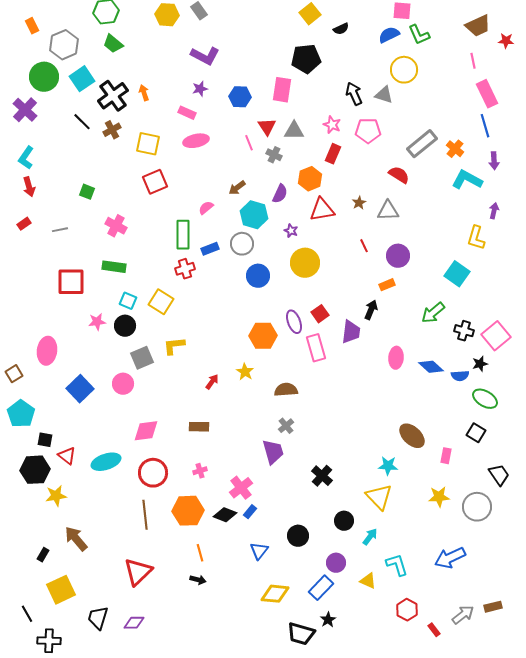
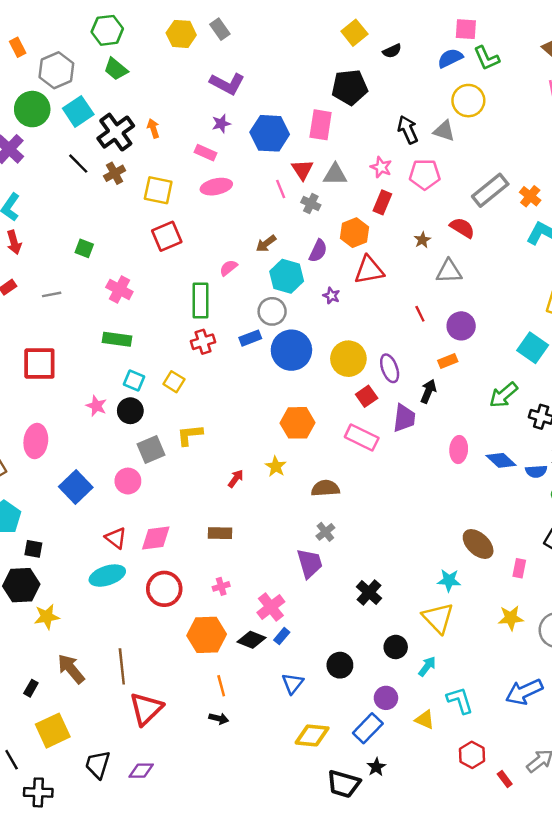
blue hexagon: (240, 97) -> (270, 133), size x1.4
brown star: (359, 203) -> (422, 240), moved
blue rectangle: (210, 249) -> (250, 338), moved
yellow circle: (305, 263) -> (348, 359), moved
blue circle: (258, 276) -> (291, 350), size x1.4
red square: (71, 282) -> (39, 363), moved
yellow square: (161, 302) -> (174, 382), size x0.7
pink star: (97, 322) -> (96, 406), turned 30
purple ellipse: (294, 322) -> (390, 368), moved
pink rectangle: (316, 348) -> (362, 437), turned -48
red triangle: (67, 456) -> (116, 538), moved
brown line: (145, 515) -> (122, 666), moved

